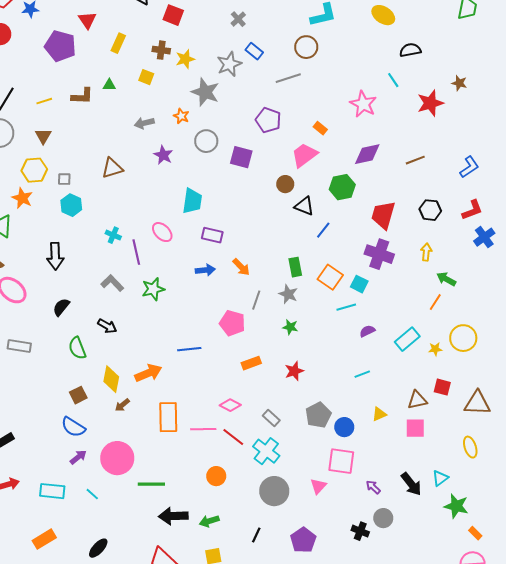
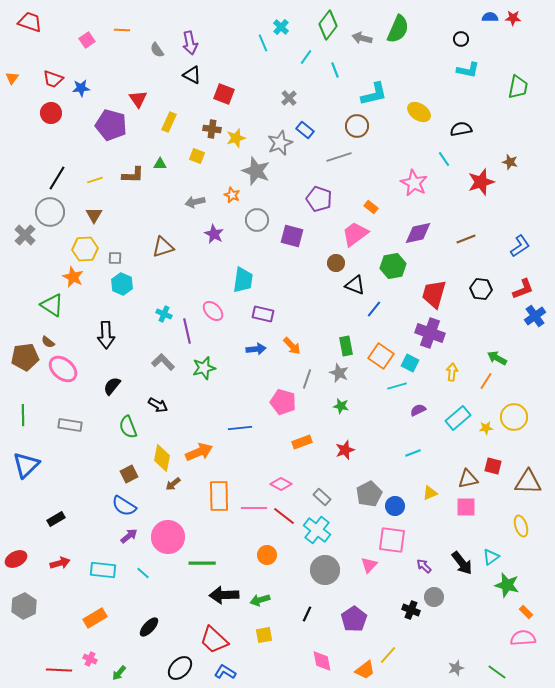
yellow ellipse: (383, 15) -> (419, 112), moved
yellow arrow: (426, 252) -> (452, 372), moved

